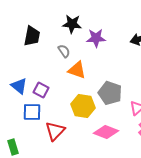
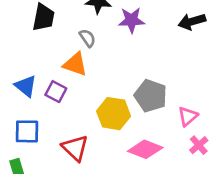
orange triangle: (77, 70) -> (75, 64), moved
blue square: (32, 112) -> (27, 131), moved
red triangle: (55, 131) -> (75, 148), turned -30

